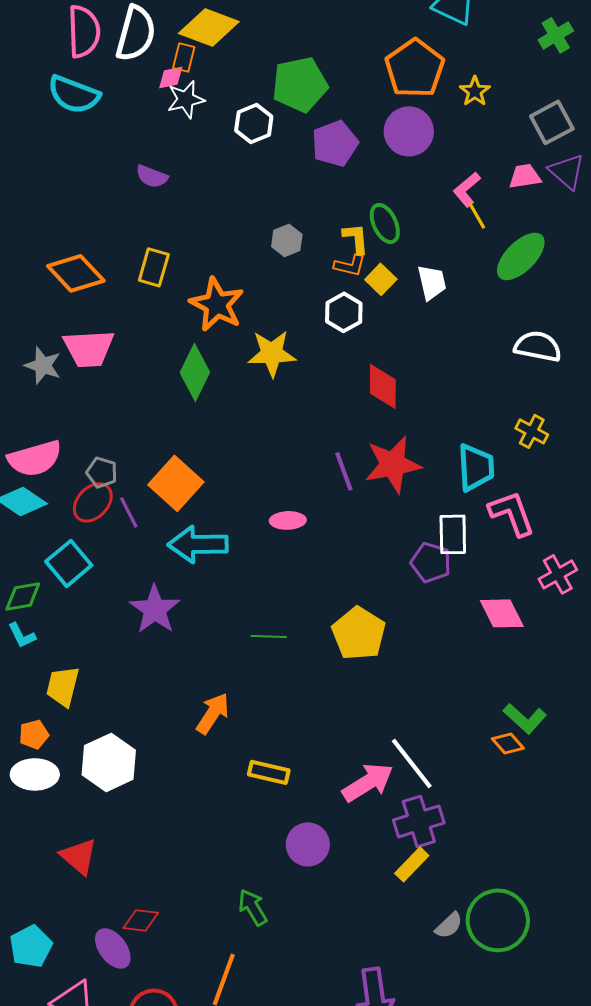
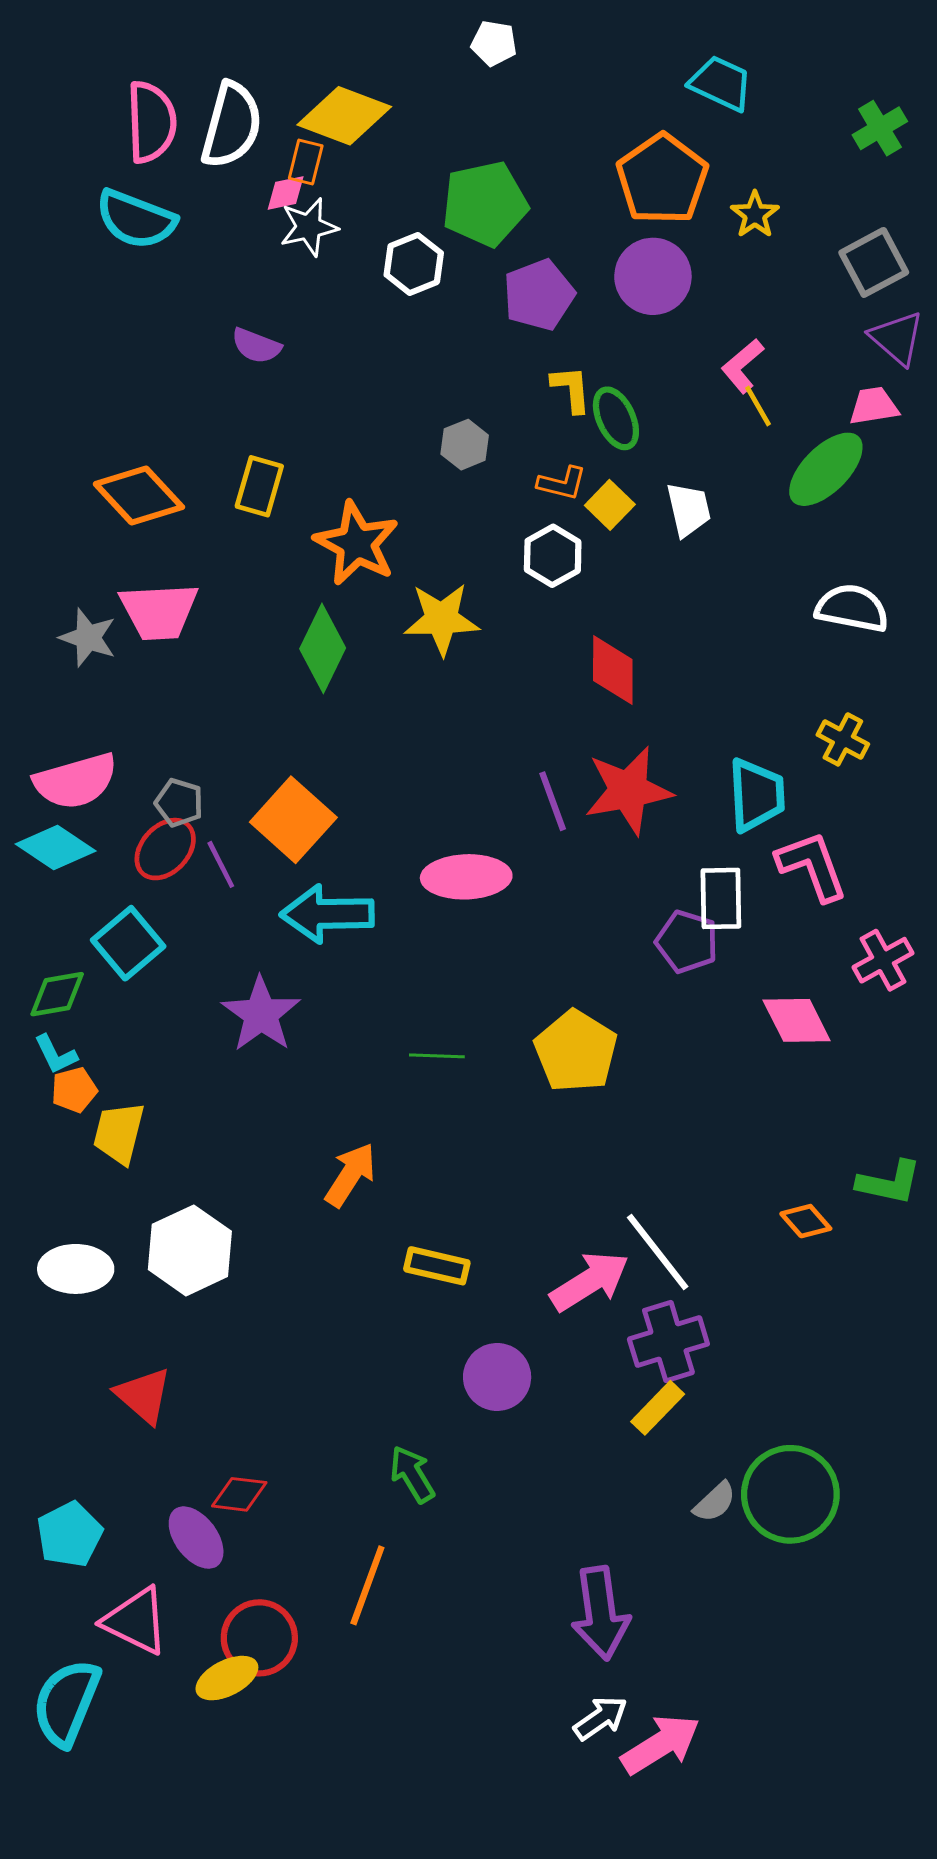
pink trapezoid: (525, 176) -> (874, 406), moved
yellow L-shape: (356, 238) -> (571, 389), moved
pink ellipse: (288, 520) -> (466, 877), size x1.6
green L-shape: (525, 718) -> (889, 1182), moved, turned -30
orange pentagon: (34, 734) -> (74, 1090), moved

